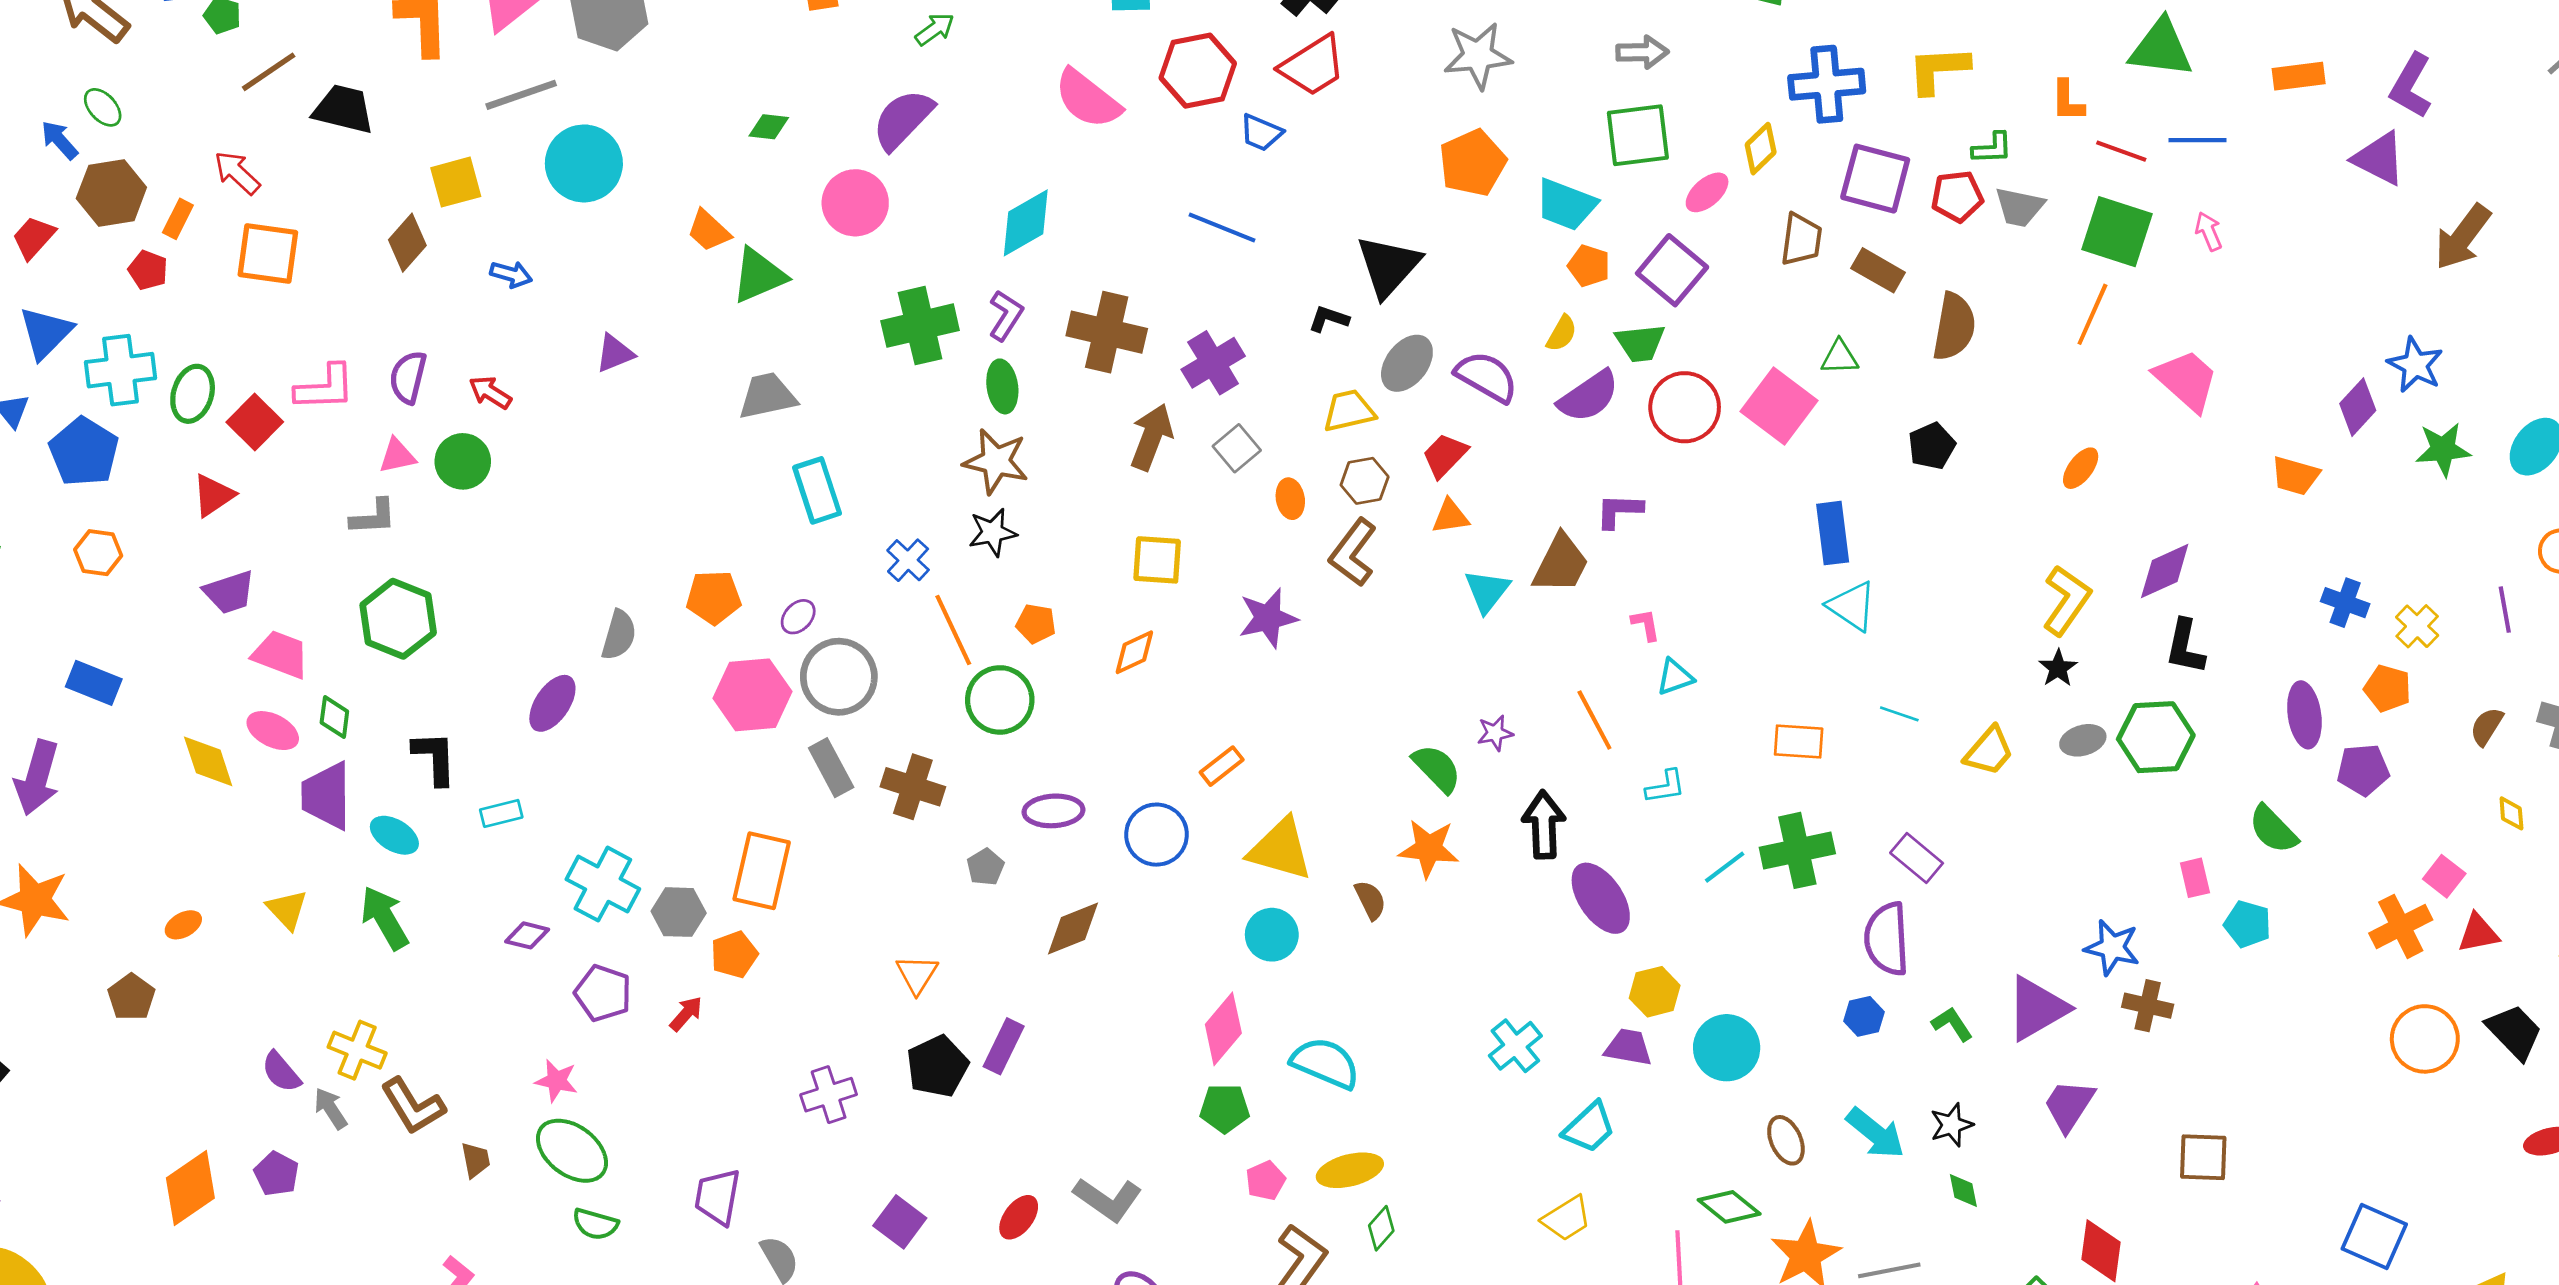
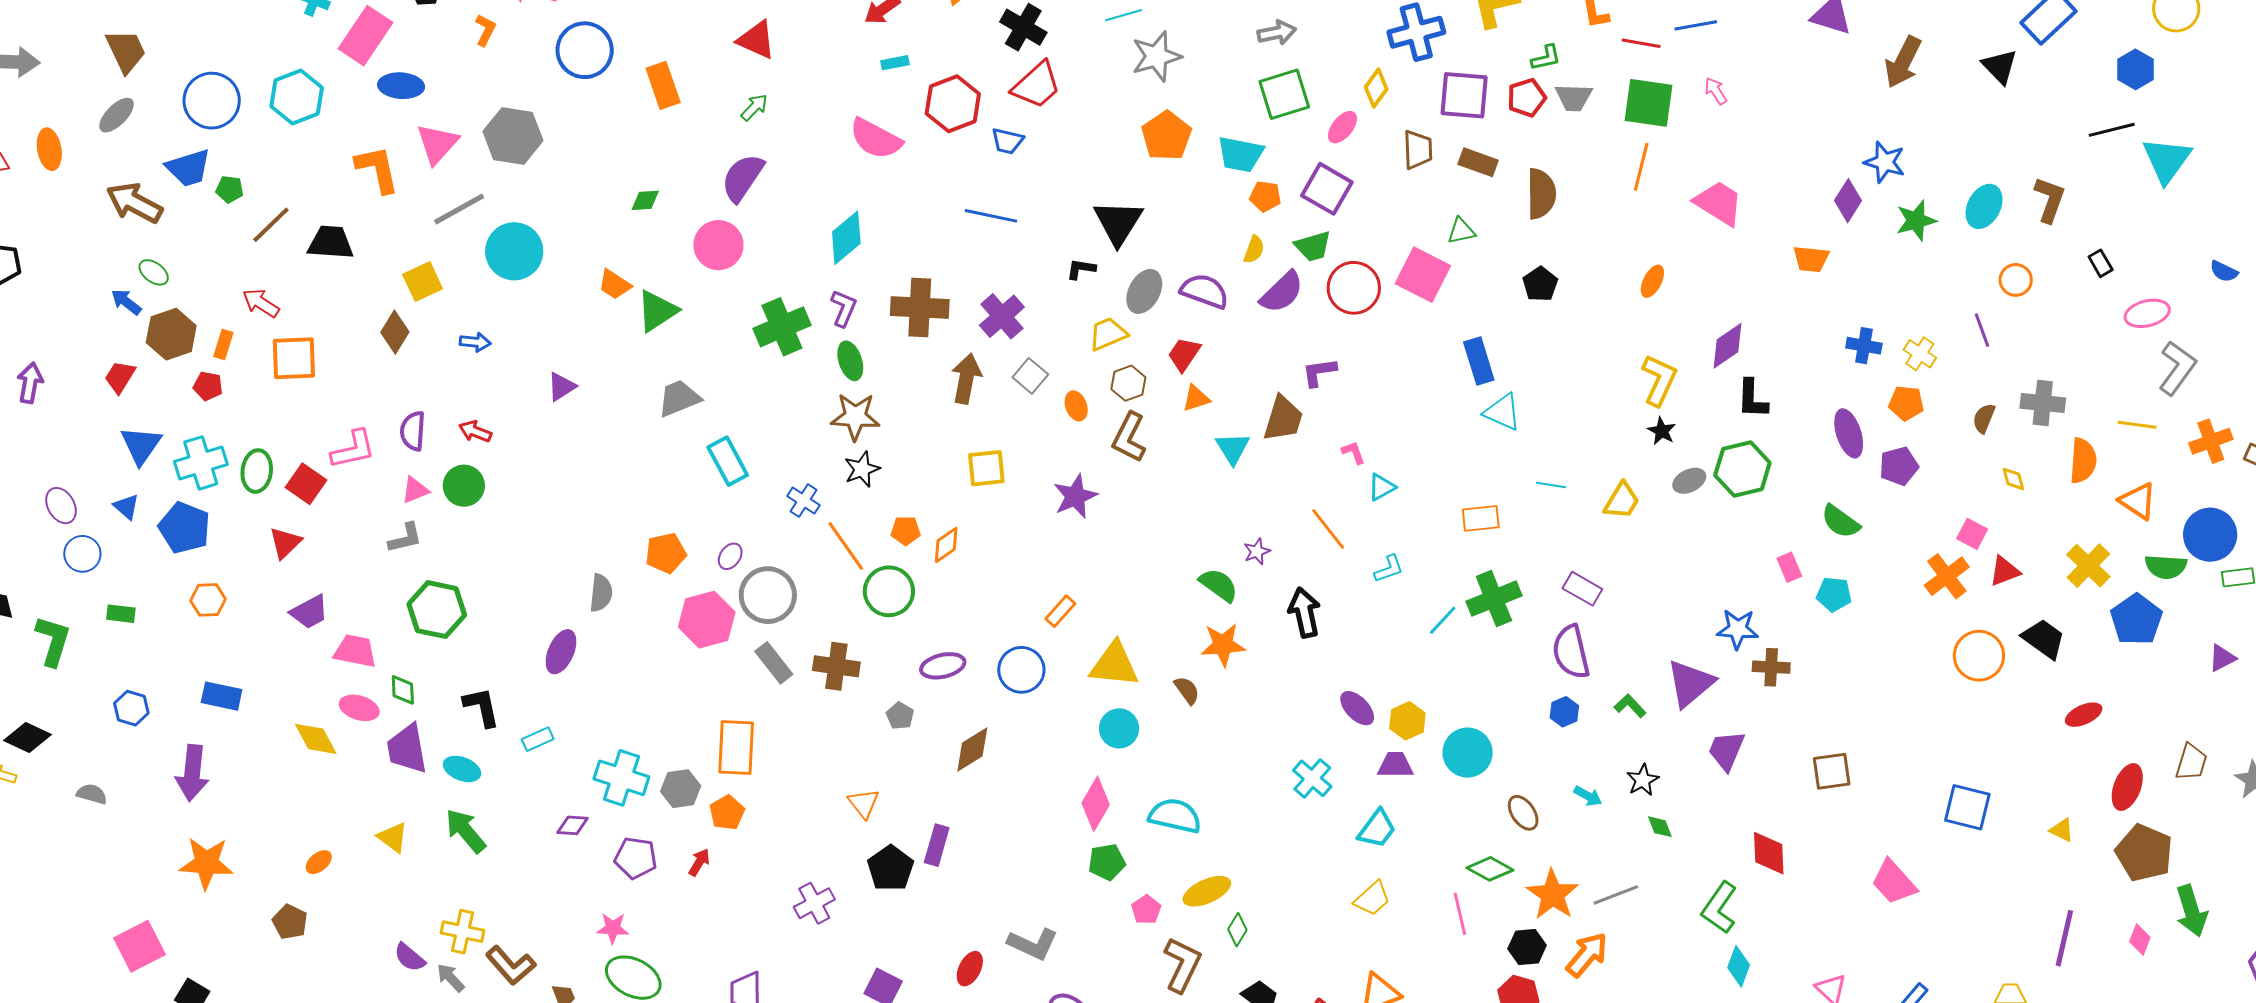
orange diamond: (1134, 652) -> (946, 545), moved
purple ellipse: (1601, 898) -> (1357, 708), moved, size x0.7
cyan arrow: (1875, 1133) -> (1588, 796), size x0.6

